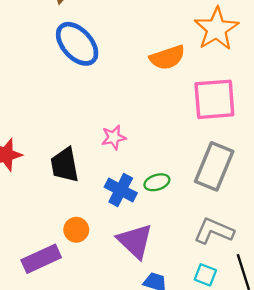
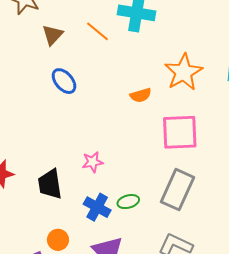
blue ellipse: (77, 44) -> (64, 81), size x0.7
orange semicircle: (167, 58) -> (141, 95), size x0.7

